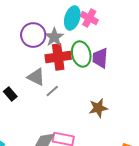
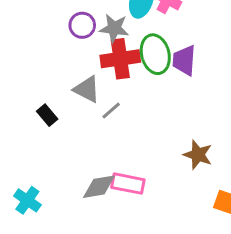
purple circle: (33, 35) -> (82, 25), size x0.7
gray star: (54, 37) -> (114, 28), turned -30
brown star: (98, 108) -> (198, 155), moved, turned 30

